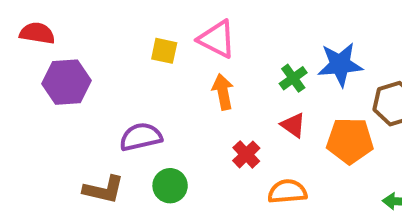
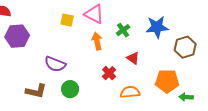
green cross: (293, 78) -> (123, 30), moved
purple semicircle: (141, 137) -> (55, 64), turned -145
orange pentagon: (350, 141) -> (167, 81), moved

